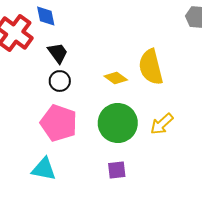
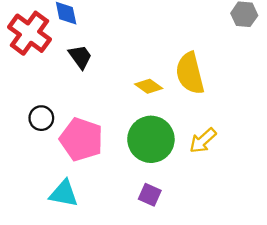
black circle: (60, 81) -> (41, 118), moved
purple square: (117, 170) -> (150, 195), turned 30

